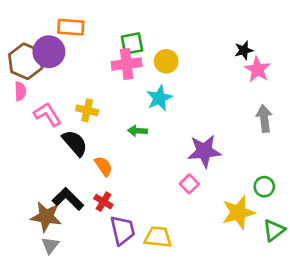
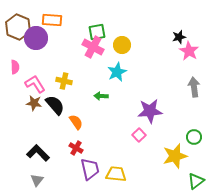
brown hexagon: (26, 61) -> (18, 27), moved
pink cross: (127, 64) -> (93, 47), turned 35
black L-shape: (68, 199) -> (38, 153), moved
brown star: (46, 217) -> (34, 103), moved, size x0.7
green triangle: (274, 230) -> (196, 181), moved

